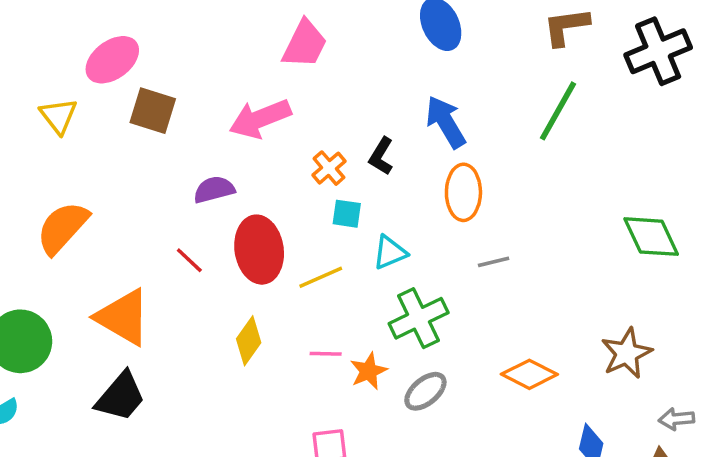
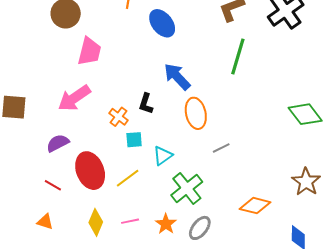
orange triangle: (123, 317) -> (45, 222), moved, size x0.5
pink line: (326, 354) -> (130, 221), moved

